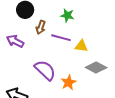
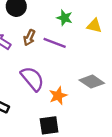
brown arrow: (41, 27) -> (29, 38), moved
yellow triangle: (81, 46) -> (94, 26), moved

